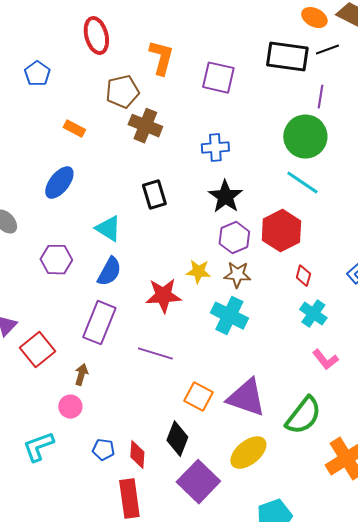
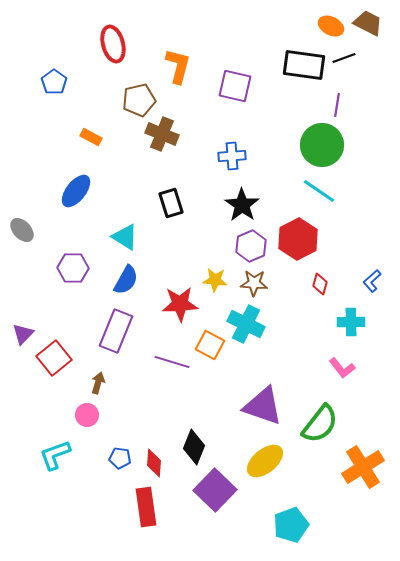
cyan cross: (313, 314) -> (351, 322), moved, turned -36
orange square: (198, 397) -> (210, 345), moved

